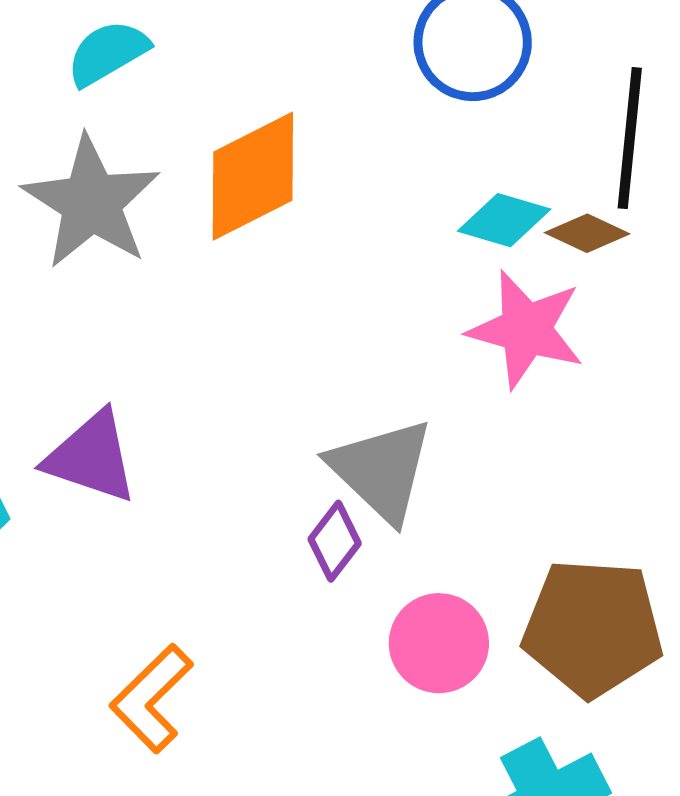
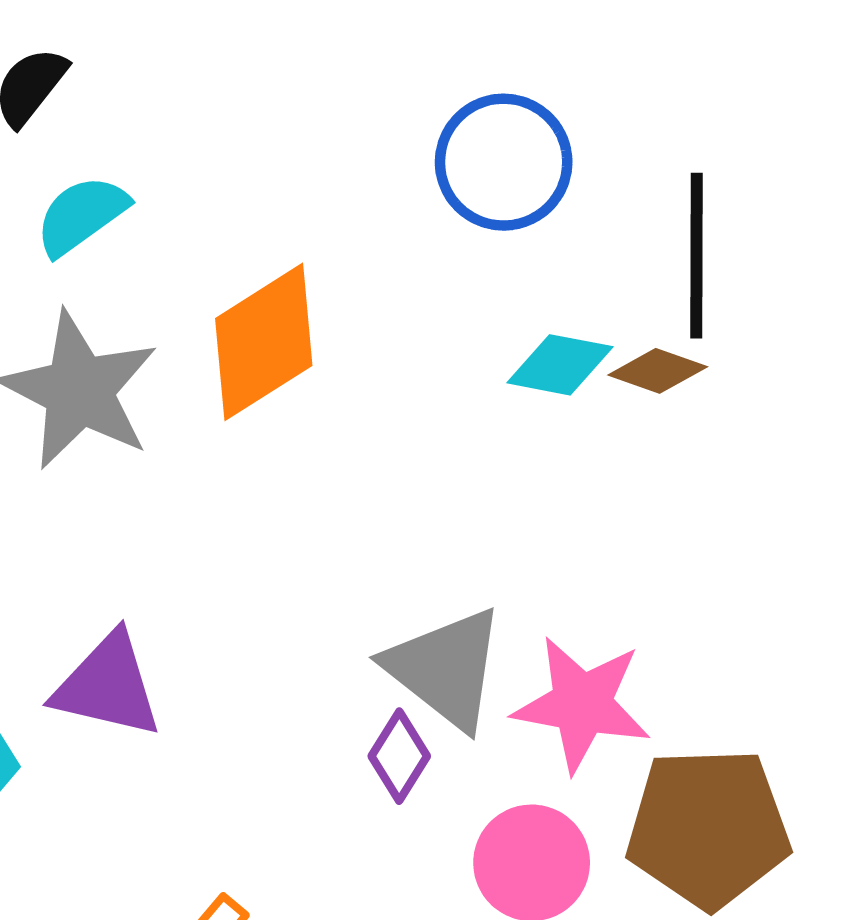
pink star: (526, 329) -> (582, 704), moved

